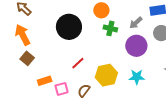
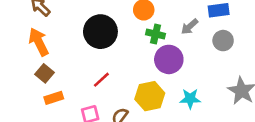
purple circle: (136, 46) -> (169, 59), moved
red line: (78, 63) -> (101, 80), moved
orange rectangle: (45, 81) -> (54, 98), moved

